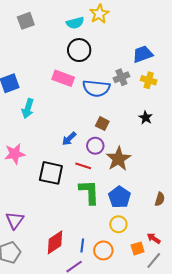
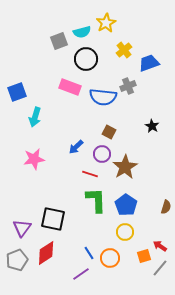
gray square: (26, 21) -> (59, 41), moved
yellow cross: (149, 80) -> (124, 50), moved, turned 35
pink star: (15, 154) -> (34, 159), moved
black square: (51, 173) -> (53, 219), moved
red diamond: (55, 242) -> (46, 253), moved
blue line: (82, 245) -> (89, 253), turned -40

